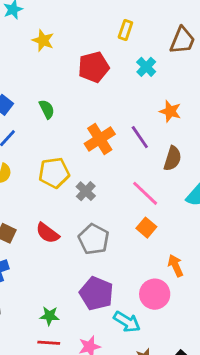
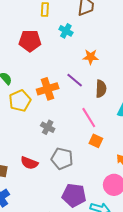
red pentagon: (94, 67) -> (30, 41), turned 30
orange cross: (100, 139) -> (48, 89), turned 30
yellow pentagon: (54, 173) -> (20, 101), moved
pink line: (145, 193) -> (89, 118), turned 30

